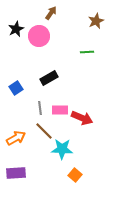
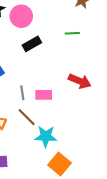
black rectangle: (49, 78) -> (32, 44), moved
red arrow: (82, 118) -> (80, 81), moved
orange square: (75, 175) -> (60, 164), size x1.5

